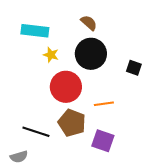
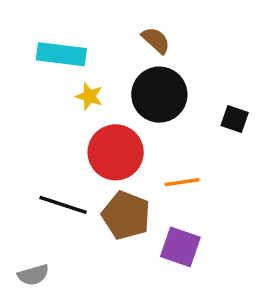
black line: (36, 132) -> (63, 205), moved

